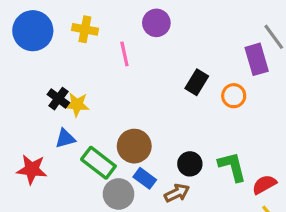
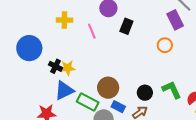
blue circle: (33, 31) -> (29, 48), moved
black rectangle: (197, 82) -> (126, 26), moved
blue triangle: (65, 138) -> (64, 91), size x1.5

